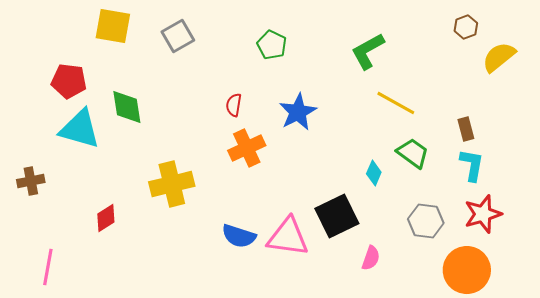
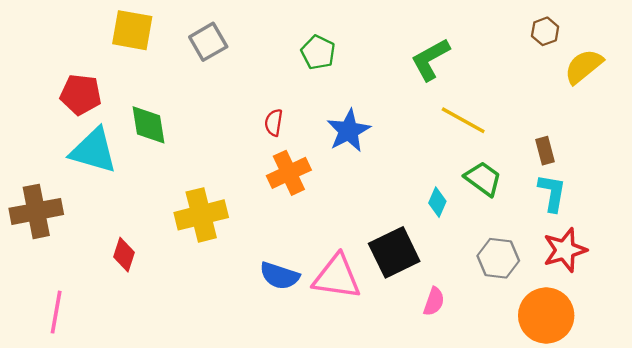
brown cross: (31, 181) -> (36, 211), size x1.6
red diamond: (106, 218) -> (124, 255), turned -40

